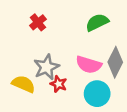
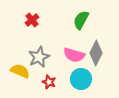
green semicircle: (97, 22) -> (81, 20), turned -36
red star: (58, 84) -> (49, 82), moved

